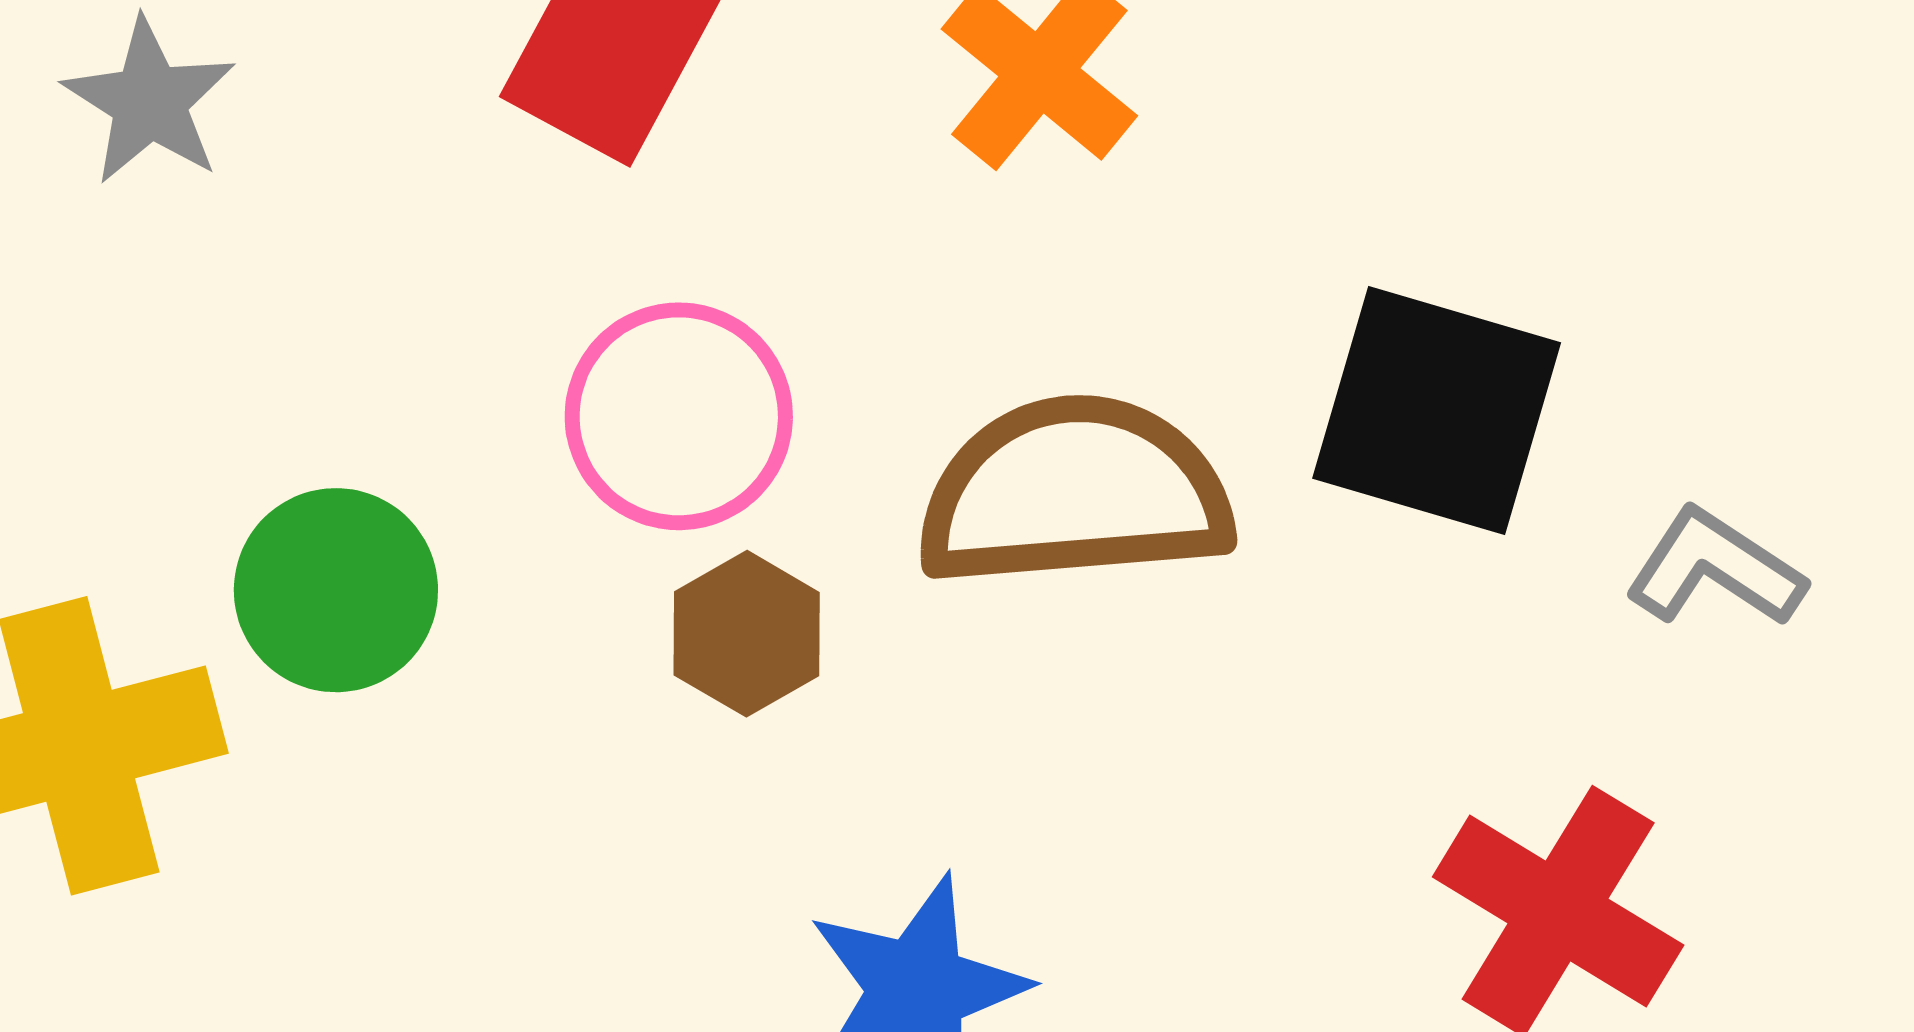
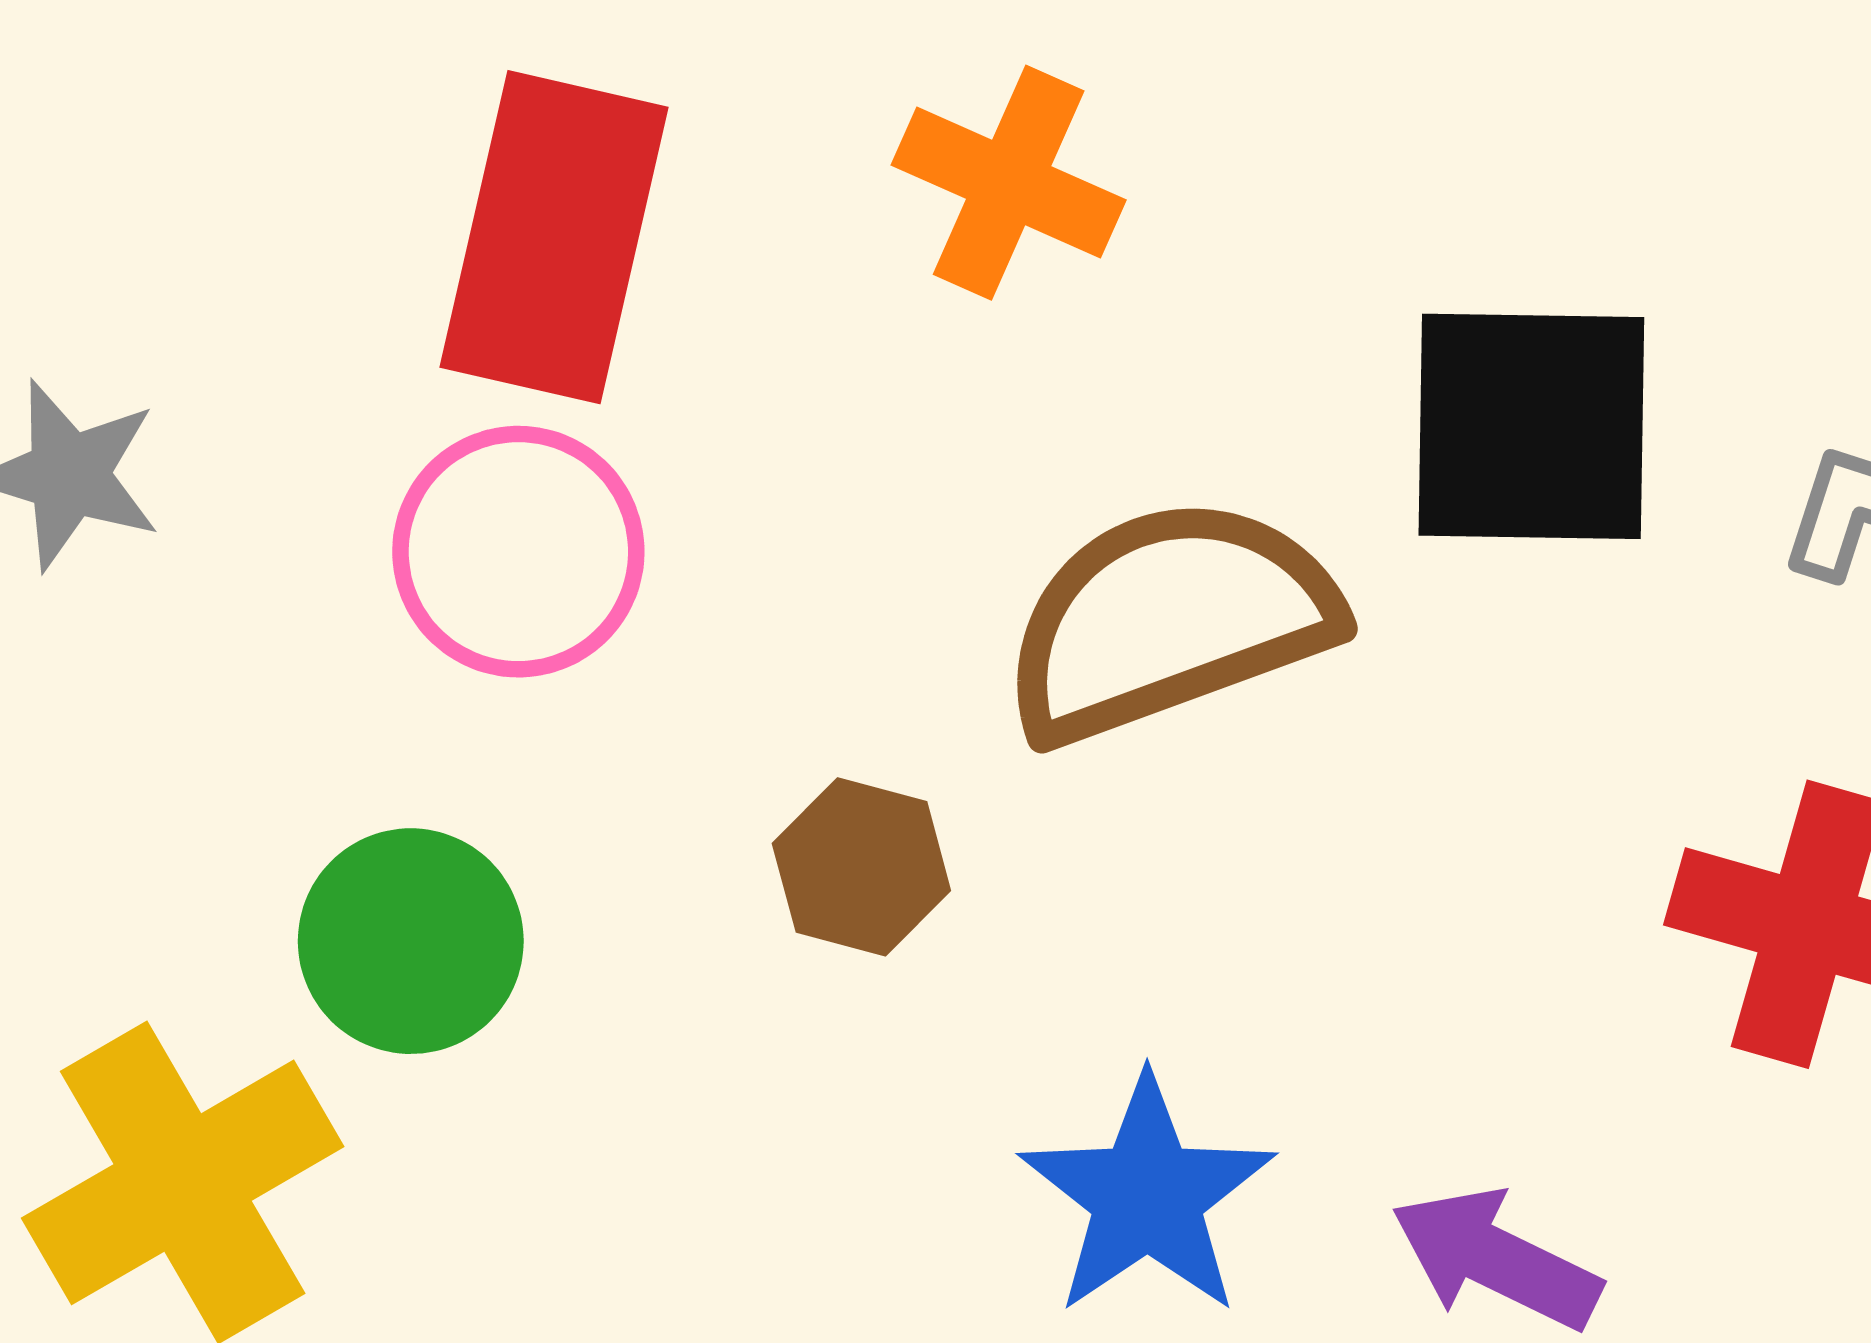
pink circle: (679, 416) -> (518, 552), moved

